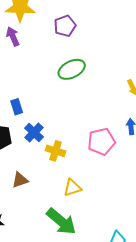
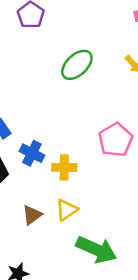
green ellipse: (72, 69) -> (77, 65), moved
yellow triangle: (72, 188) -> (67, 210), moved

